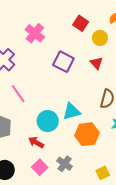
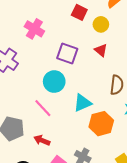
pink line: (18, 94) -> (43, 108), moved
cyan circle: (48, 121) -> (54, 82), moved
red arrow: (36, 142) -> (42, 140), moved

